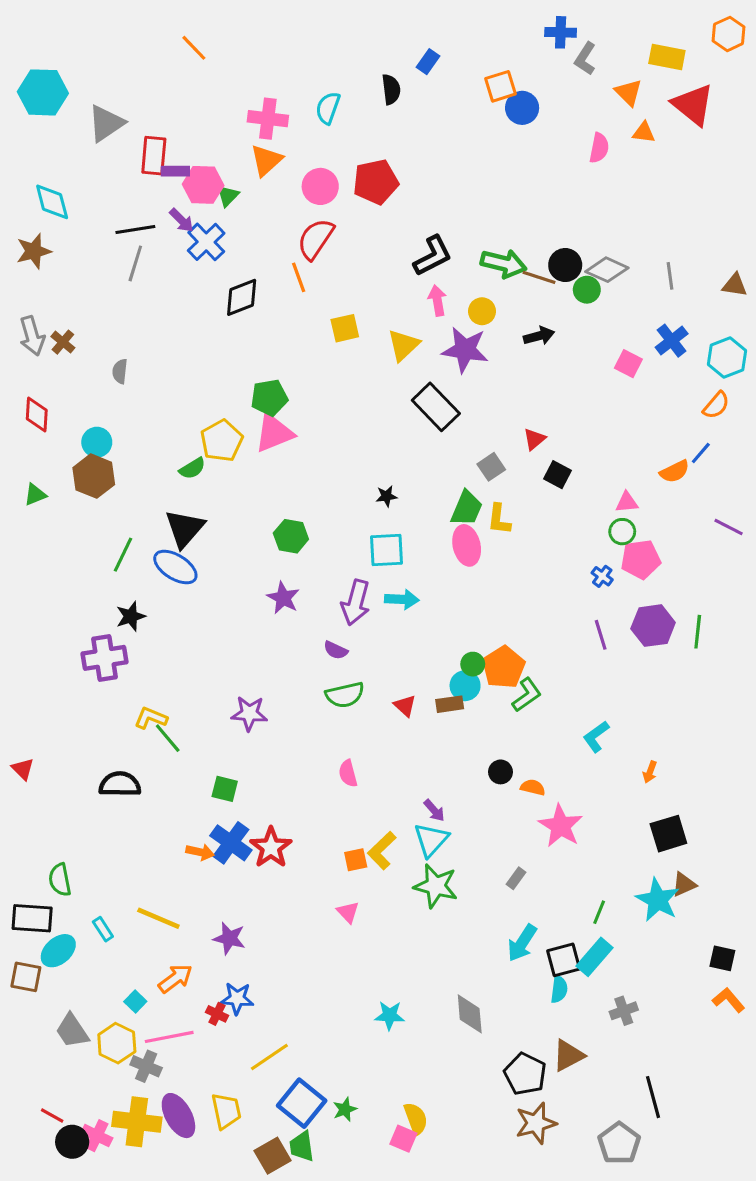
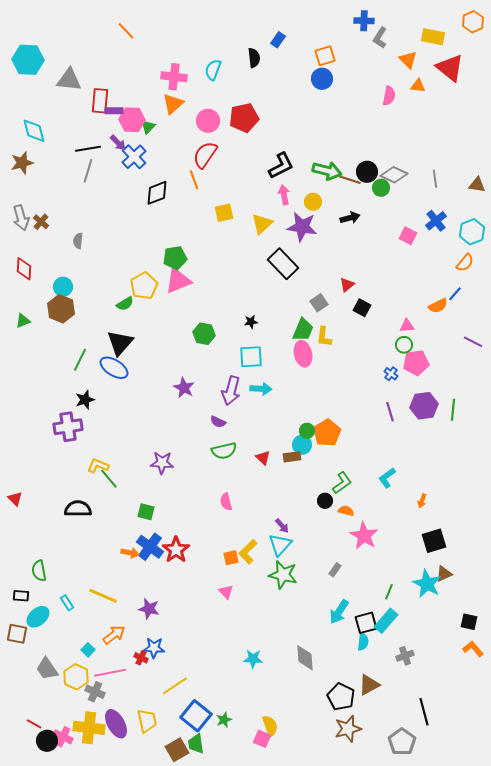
blue circle: (522, 108) -> (322, 79), moved
gray triangle: (106, 123) -> (69, 80), turned 40
green hexagon: (291, 536) -> (204, 334), moved
green L-shape: (527, 695) -> (342, 483), moved
black rectangle: (32, 918) -> (21, 596), size x0.6

